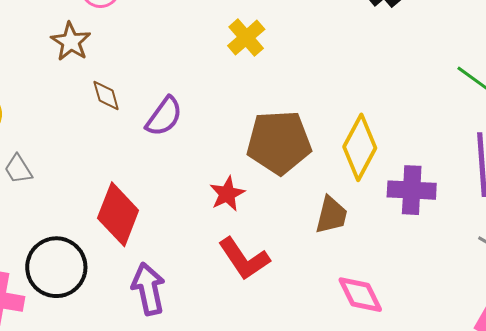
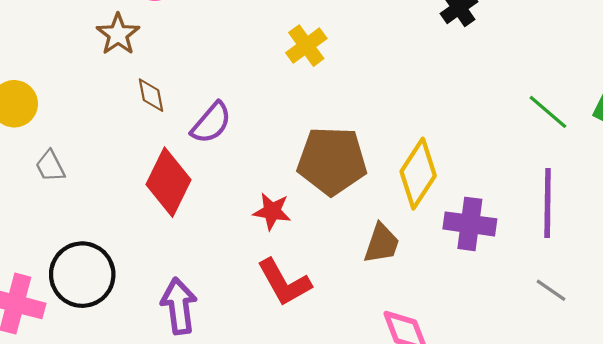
red star: (227, 194) -> (272, 211), turned 30
red diamond: (118, 214) -> (169, 182), moved

